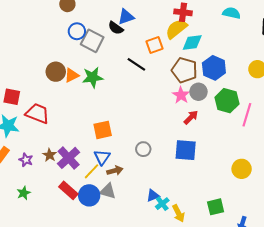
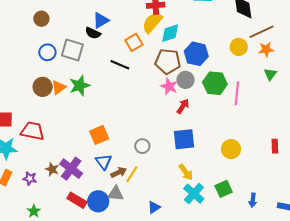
blue circle: (77, 31) -> (47, 52), moved
yellow circle: (242, 169) -> (231, 149), moved
yellow line: (92, 171) -> (132, 174), moved
blue triangle: (153, 196) -> (154, 207), moved
cyan cross: (162, 204) -> (194, 194), moved, size x1.5
yellow arrow: (178, 213) -> (186, 172), moved

